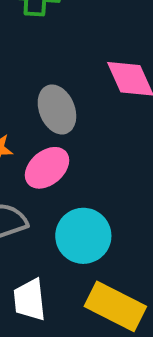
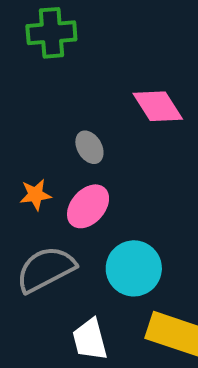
gray ellipse: (57, 109) -> (89, 147), size x0.7

